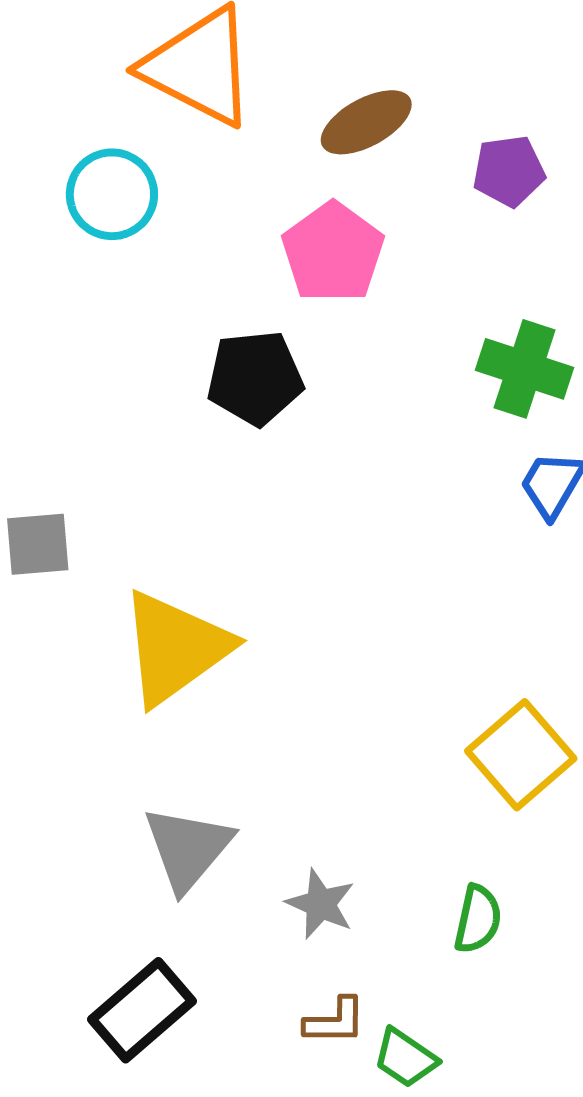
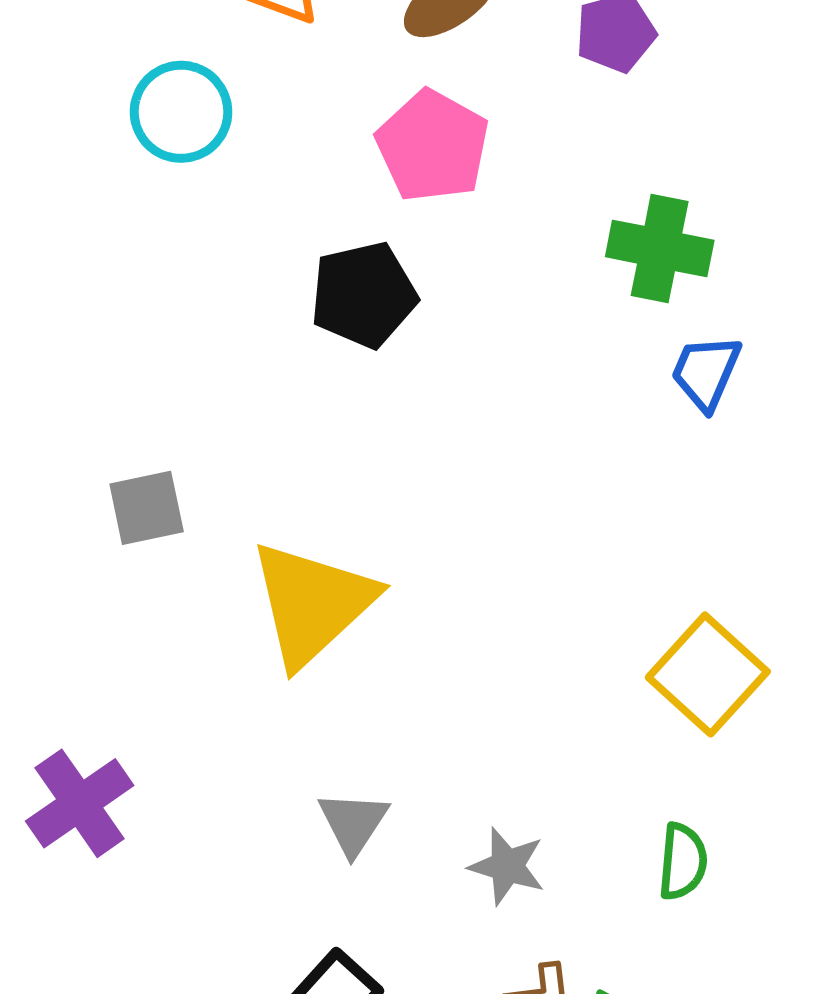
gray triangle: (188, 848) -> (353, 823), size x0.7

